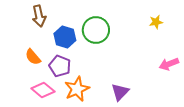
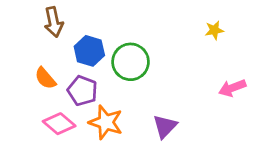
green circle: (96, 30) -> (131, 62), moved
orange star: (77, 89) -> (106, 122), turned -30

